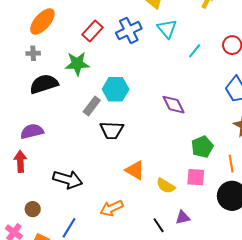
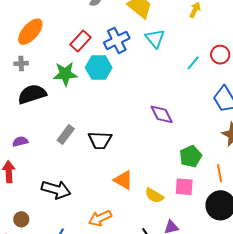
cyan line: (195, 51) -> (193, 63), moved
cyan hexagon: (116, 89) -> (99, 68), moved
gray rectangle: (92, 106) -> (66, 134), moved
purple semicircle: (32, 131) -> (20, 142), size x0.7

